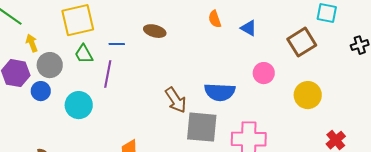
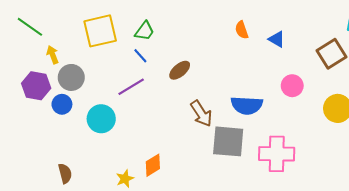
brown ellipse: (155, 31) -> (180, 70), moved, turned -55
blue line: (117, 44) -> (140, 56), turned 49
green trapezoid: (84, 54) -> (145, 31), moved, turned -115
purple line: (108, 74) -> (131, 87), turned 48

